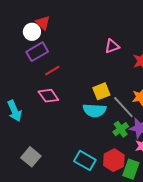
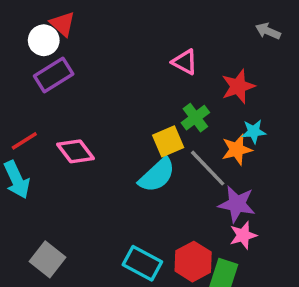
pink triangle: (112, 46) -> (185, 62), turned 49
red line: (52, 71) -> (24, 141), moved
cyan semicircle: (95, 110) -> (157, 175), turned -45
green cross: (121, 129) -> (195, 118), moved

